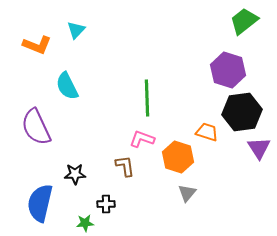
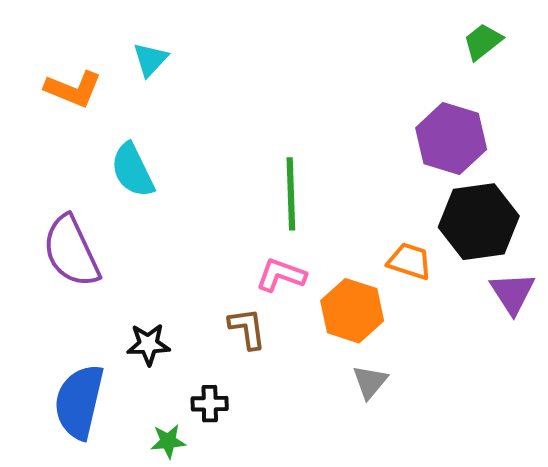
green trapezoid: (244, 21) -> (483, 42), size x0.7

